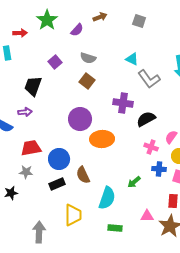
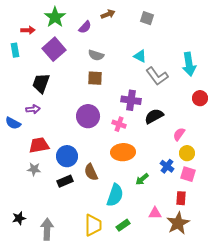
purple square: (55, 62) -> (54, 49), moved, size x1.6
brown square: (87, 81) -> (95, 78), turned -35
orange ellipse: (102, 139) -> (123, 152), moved
pink cross: (151, 147) -> (119, 124), moved
blue cross: (159, 169) -> (167, 166), turned 32
black star: (11, 193) -> (19, 218), moved
yellow trapezoid: (73, 215) -> (93, 225), moved
green rectangle: (115, 228) -> (123, 225), turned -40

